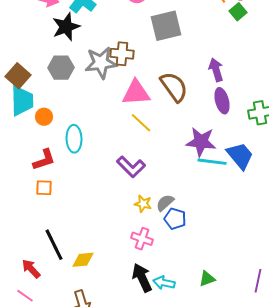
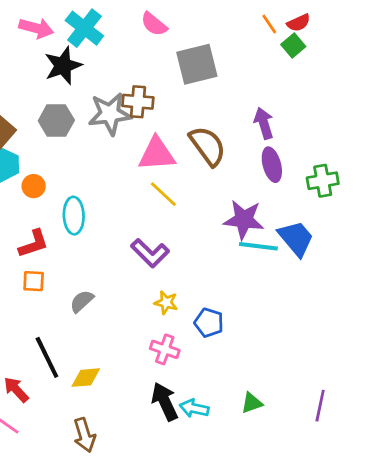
gray semicircle: (165, 203) -> (82, 301), moved

